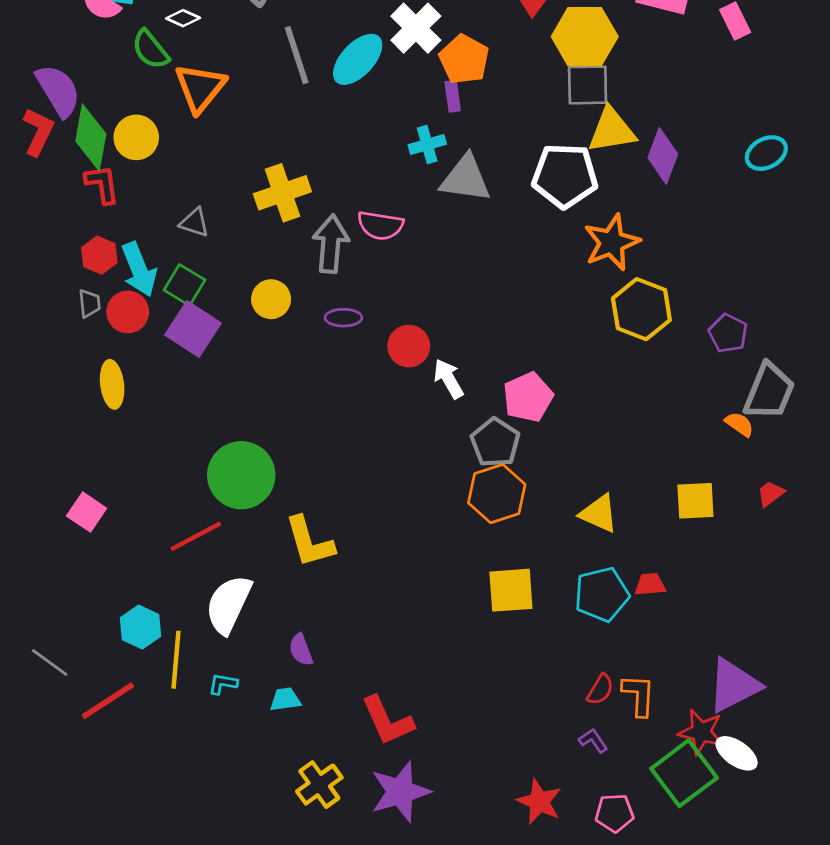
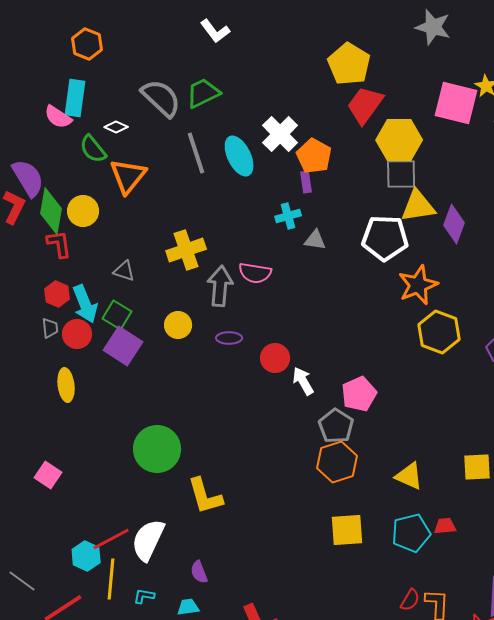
cyan ellipse: (358, 59) -> (239, 156), turned -69
gray triangle: (465, 179) -> (315, 240), size x0.6
red line: (196, 536) -> (111, 539), moved

